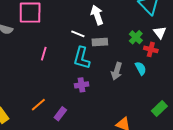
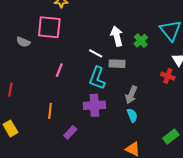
green cross: (136, 37) -> (141, 41), moved
cyan semicircle: (141, 68) -> (132, 115), moved
purple cross: (82, 85) -> (94, 105), size x1.5
orange line: (38, 105) -> (50, 111), moved, turned -49

